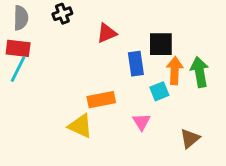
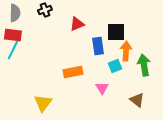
green arrow: (200, 72) -> (144, 65), moved
yellow triangle: (80, 126) -> (43, 103), moved, turned 42
brown triangle: (190, 138) -> (137, 100), turned -42

